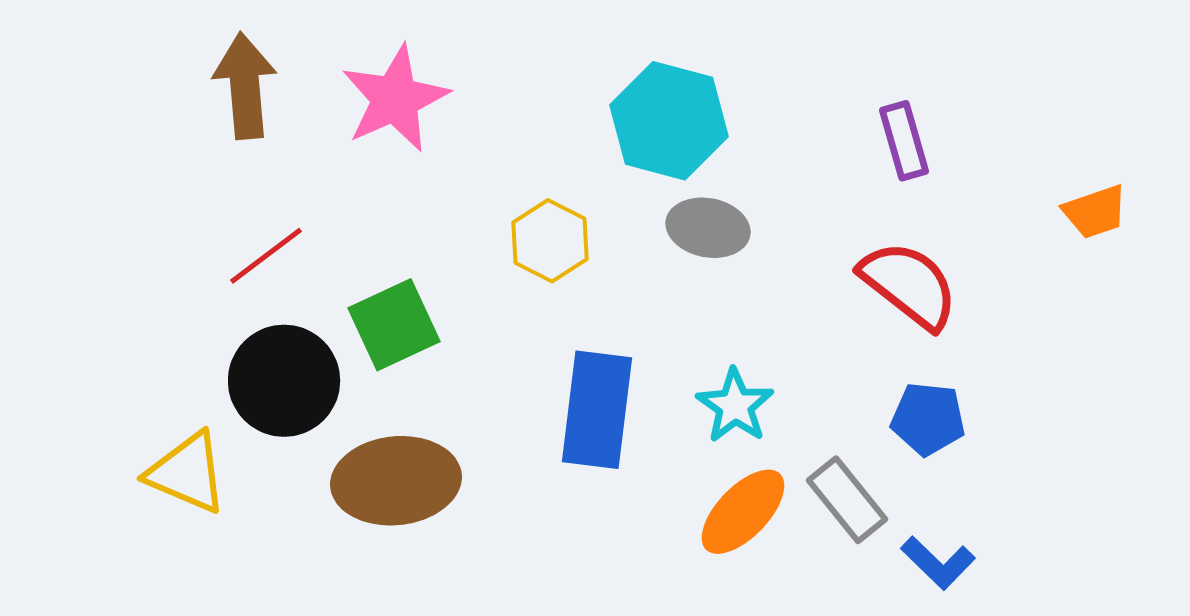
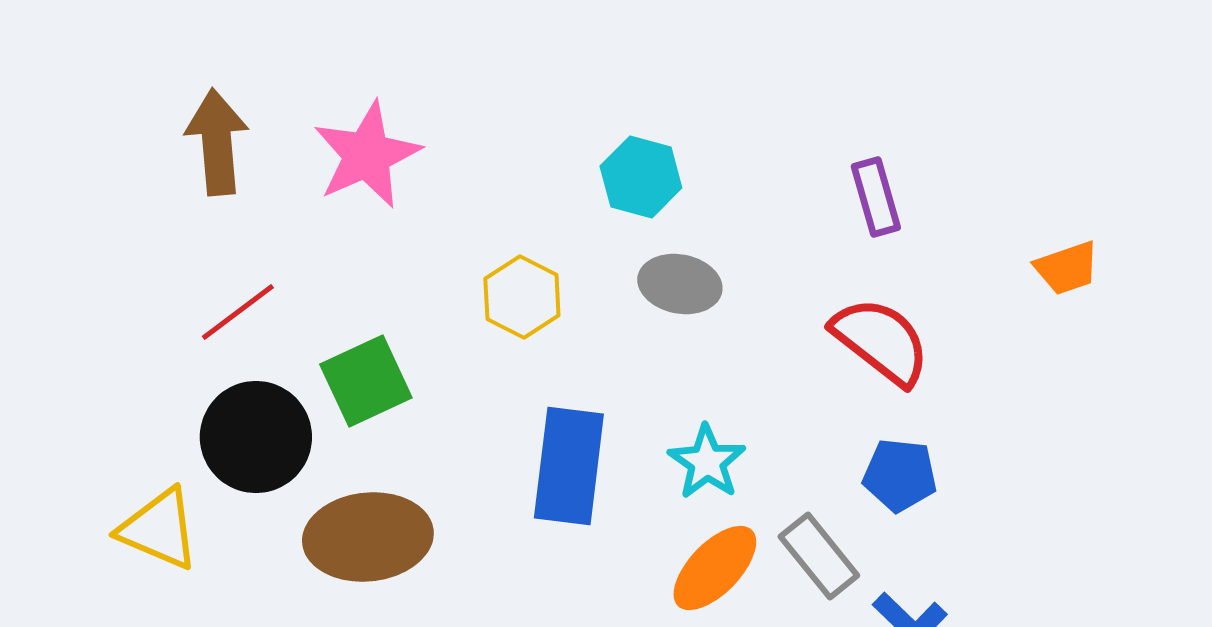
cyan hexagon: (669, 121) -> (641, 177), size x0.7

